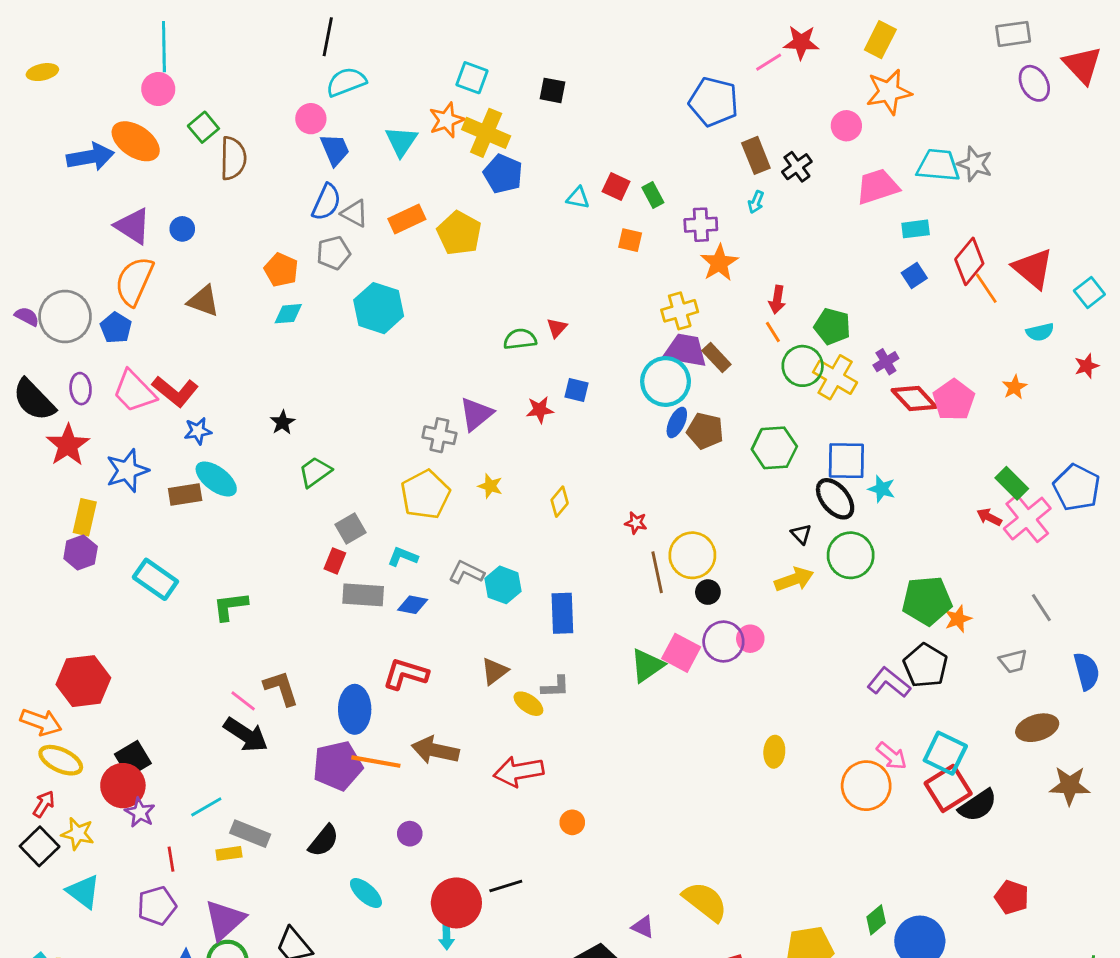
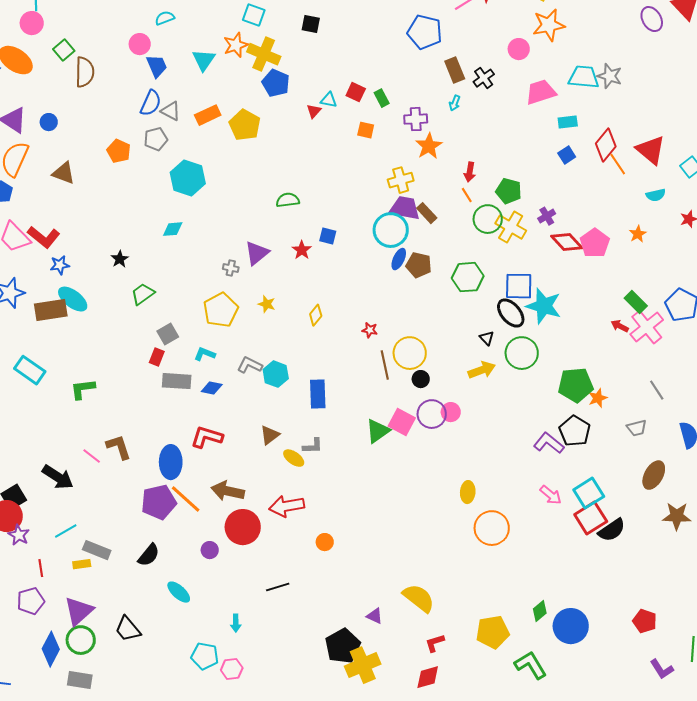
cyan semicircle: (346, 82) -> (165, 18), size x0.7
cyan diamond: (288, 314) -> (173, 229), moved
red triangle: (557, 328) -> (314, 111), moved
red star: (540, 410) -> (302, 250), turned -30
gray cross: (439, 435) -> (231, 268), size x0.7
cyan star: (882, 489) -> (544, 306), size x1.8
brown rectangle: (185, 495) -> (51, 310), size x1.4
brown ellipse: (1037, 728) -> (654, 475), turned -44
black arrow: (246, 735) -> (58, 477), moved
cyan square: (945, 753) -> (589, 493), turned 32
orange line: (376, 762) -> (186, 499), turned 32
orange circle: (866, 786) -> (492, 528), moved
red pentagon: (1012, 897) -> (645, 621), moved
red circle: (456, 903) -> (243, 527), moved

